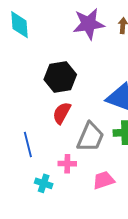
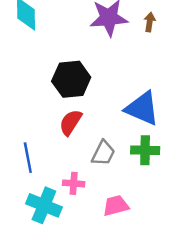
gray trapezoid: (91, 137) -> (103, 153), size x0.7
cyan cross: (44, 183) -> (44, 205), size x1.6

